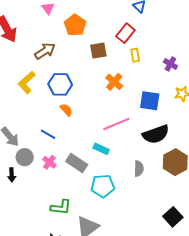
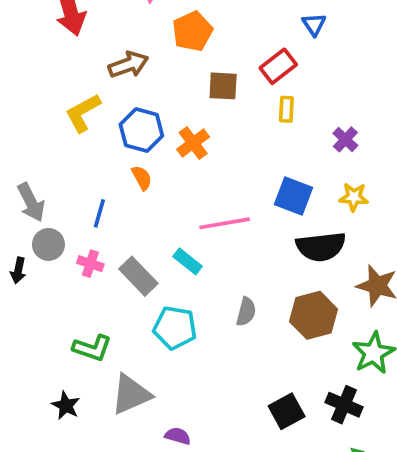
orange cross: (114, 82) -> (193, 143), moved
blue line: (48, 134) -> (99, 213), turned 63
black semicircle: (156, 134) -> (321, 247), moved
pink cross: (49, 162) -> (90, 264), turned -32

